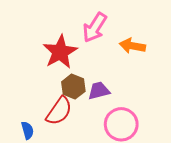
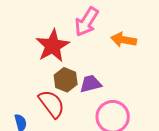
red semicircle: (59, 111) -> (52, 104), turned -72

